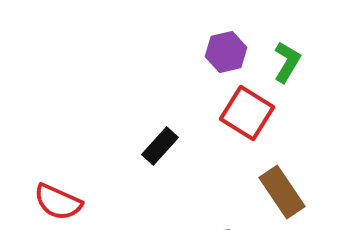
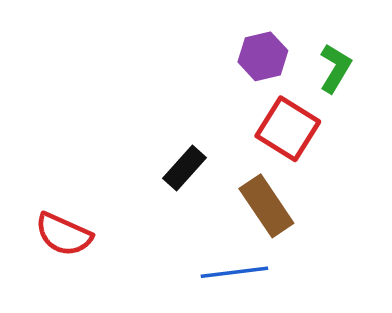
brown rectangle: (282, 192) -> (266, 206), moved

